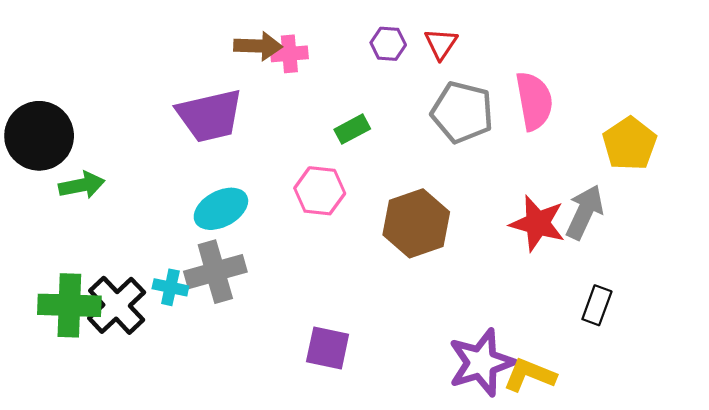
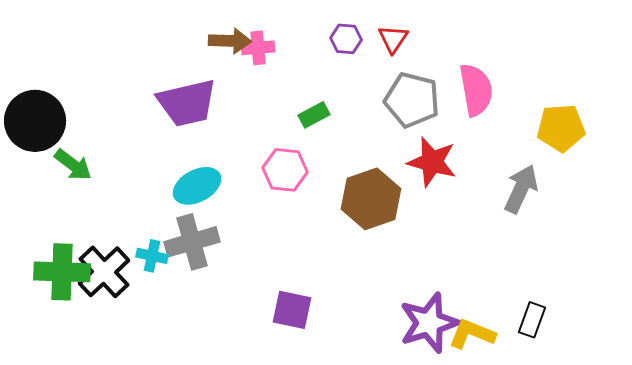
yellow pentagon: (629, 144) -> (561, 128), turned 30
green arrow: (82, 185) -> (73, 165), turned 48
red star: (537, 223) -> (432, 162), moved
black rectangle: (597, 305) -> (532, 320), moved

